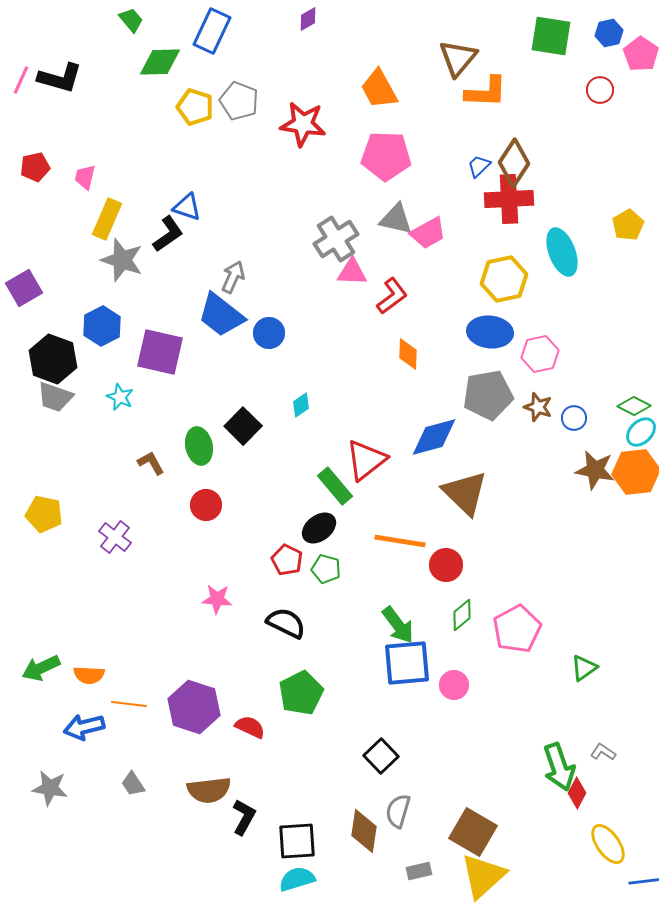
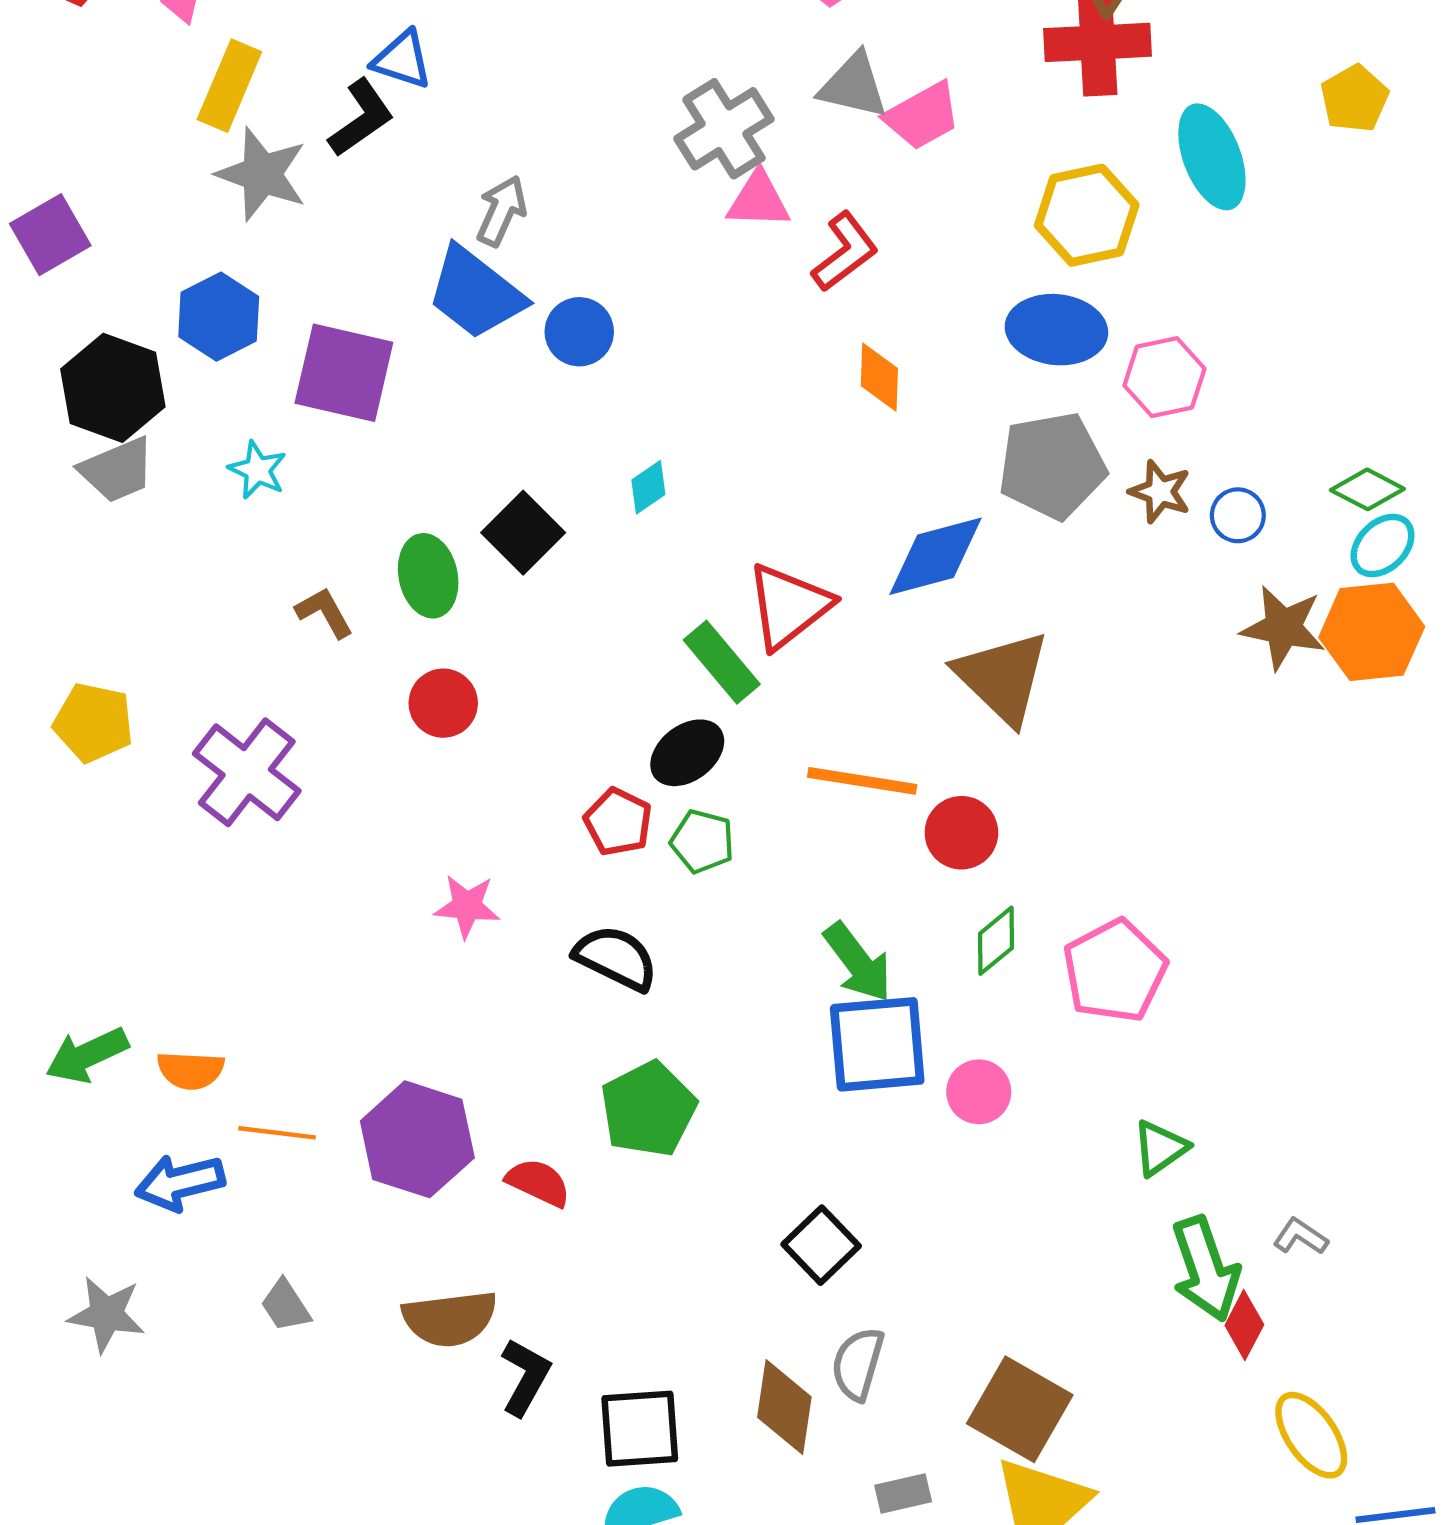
gray trapezoid: (55, 397) -> (117, 470), turned -42
purple cross: (115, 537) -> (247, 772), size x1.5
green triangle: (584, 668) -> (1160, 1148), moved

